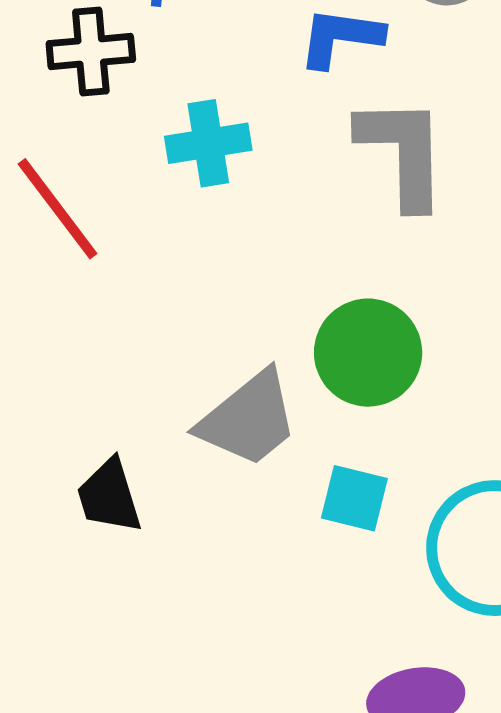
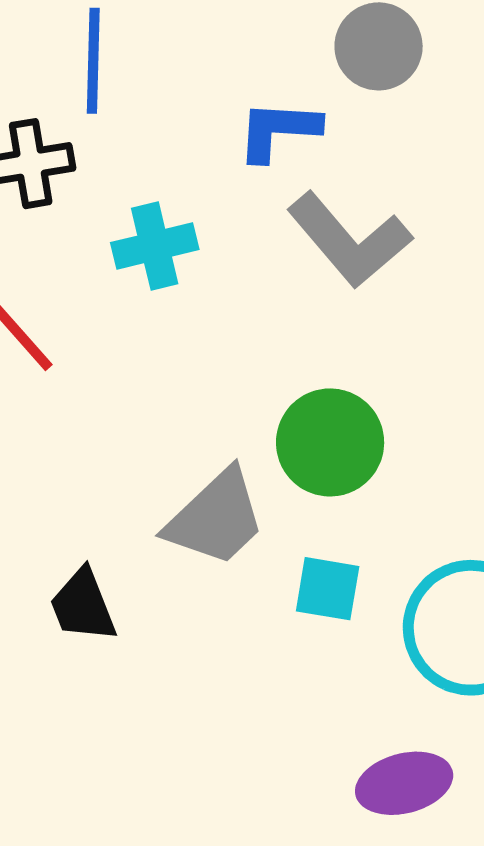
gray L-shape: (403, 152) -> (349, 240), turned 145

